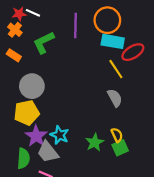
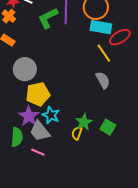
green L-shape: (44, 43) -> (48, 18), moved
yellow pentagon: (27, 113) -> (38, 94), moved
yellow semicircle: (117, 135) -> (77, 133), moved, turned -136
green square: (120, 148) -> (108, 127), turned -35

